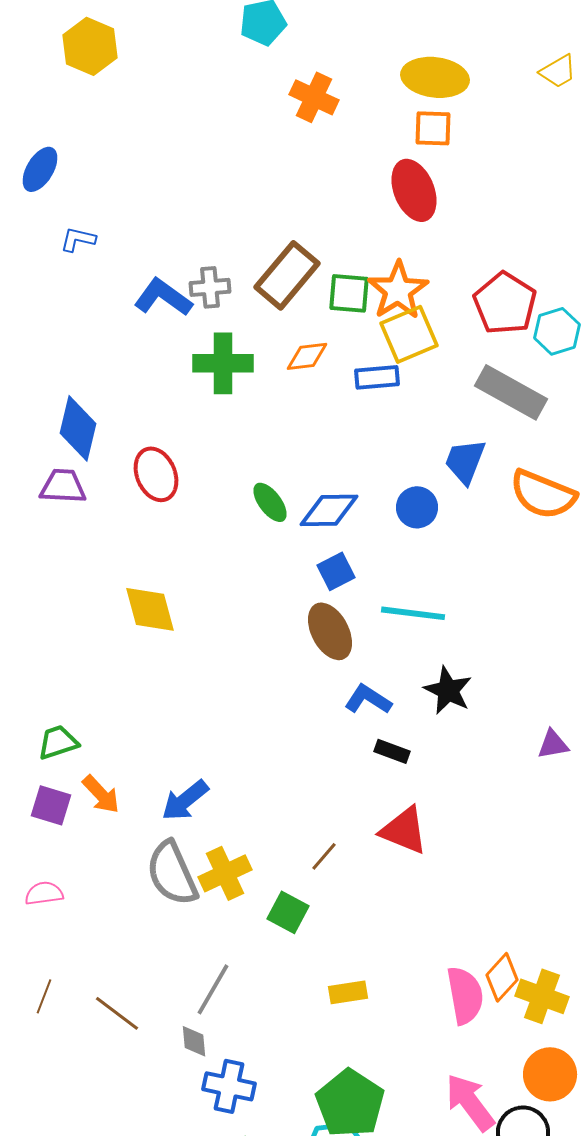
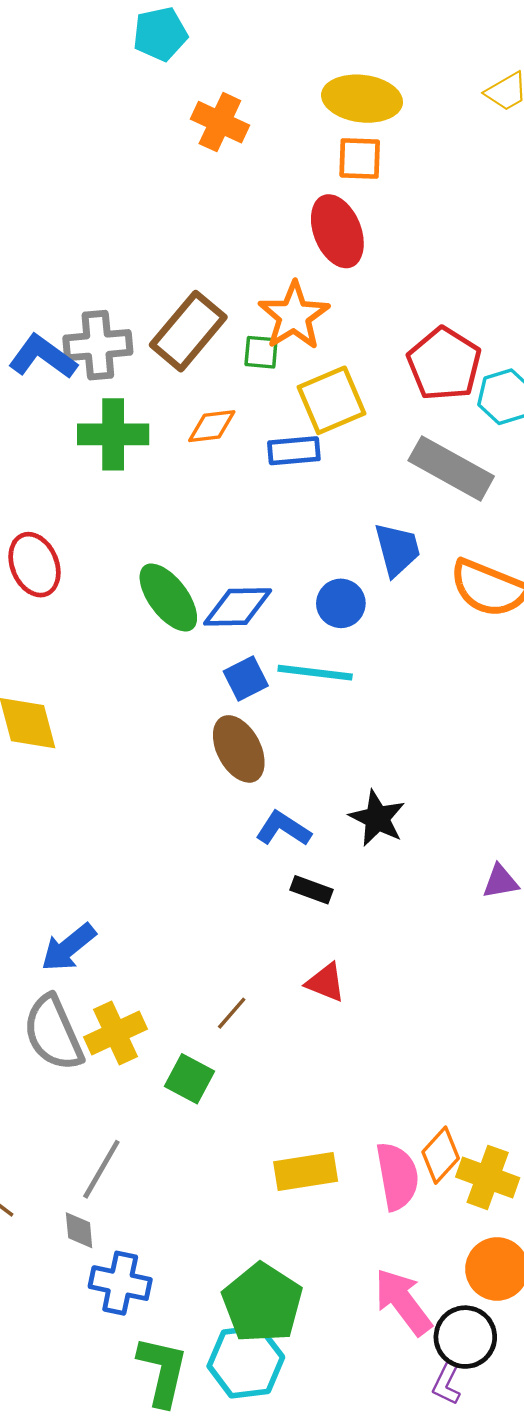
gray cross: (210, 287) -> (98, 345), size x1.4
orange star: (398, 290) -> (294, 316), moved
green square: (349, 293) -> (261, 352), size x0.7
blue trapezoid: (465, 461) -> (397, 549), turned 144
green ellipse: (270, 502) -> (168, 598), size x1.5
cyan line: (413, 613) -> (315, 673), moved
red triangle: (404, 830) -> (326, 983), size x0.7
yellow rectangle: (348, 992) -> (306, 1172), moved, size x1.4

